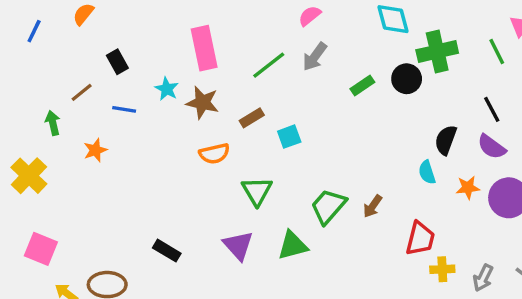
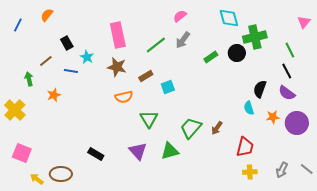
green line: (497, 52) -> (290, 50), moved
cyan star: (167, 89) -> (87, 57), moved
yellow cross: (442, 269) -> (250, 172), moved

